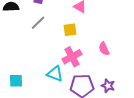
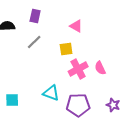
pink cross: (72, 57) -> (78, 69), moved
purple star: (108, 86) -> (113, 105), moved

